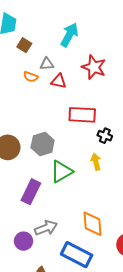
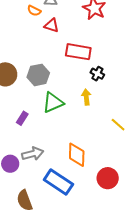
red triangle: (59, 81) -> (52, 25), moved
purple rectangle: (31, 192) -> (22, 118), size x0.6

